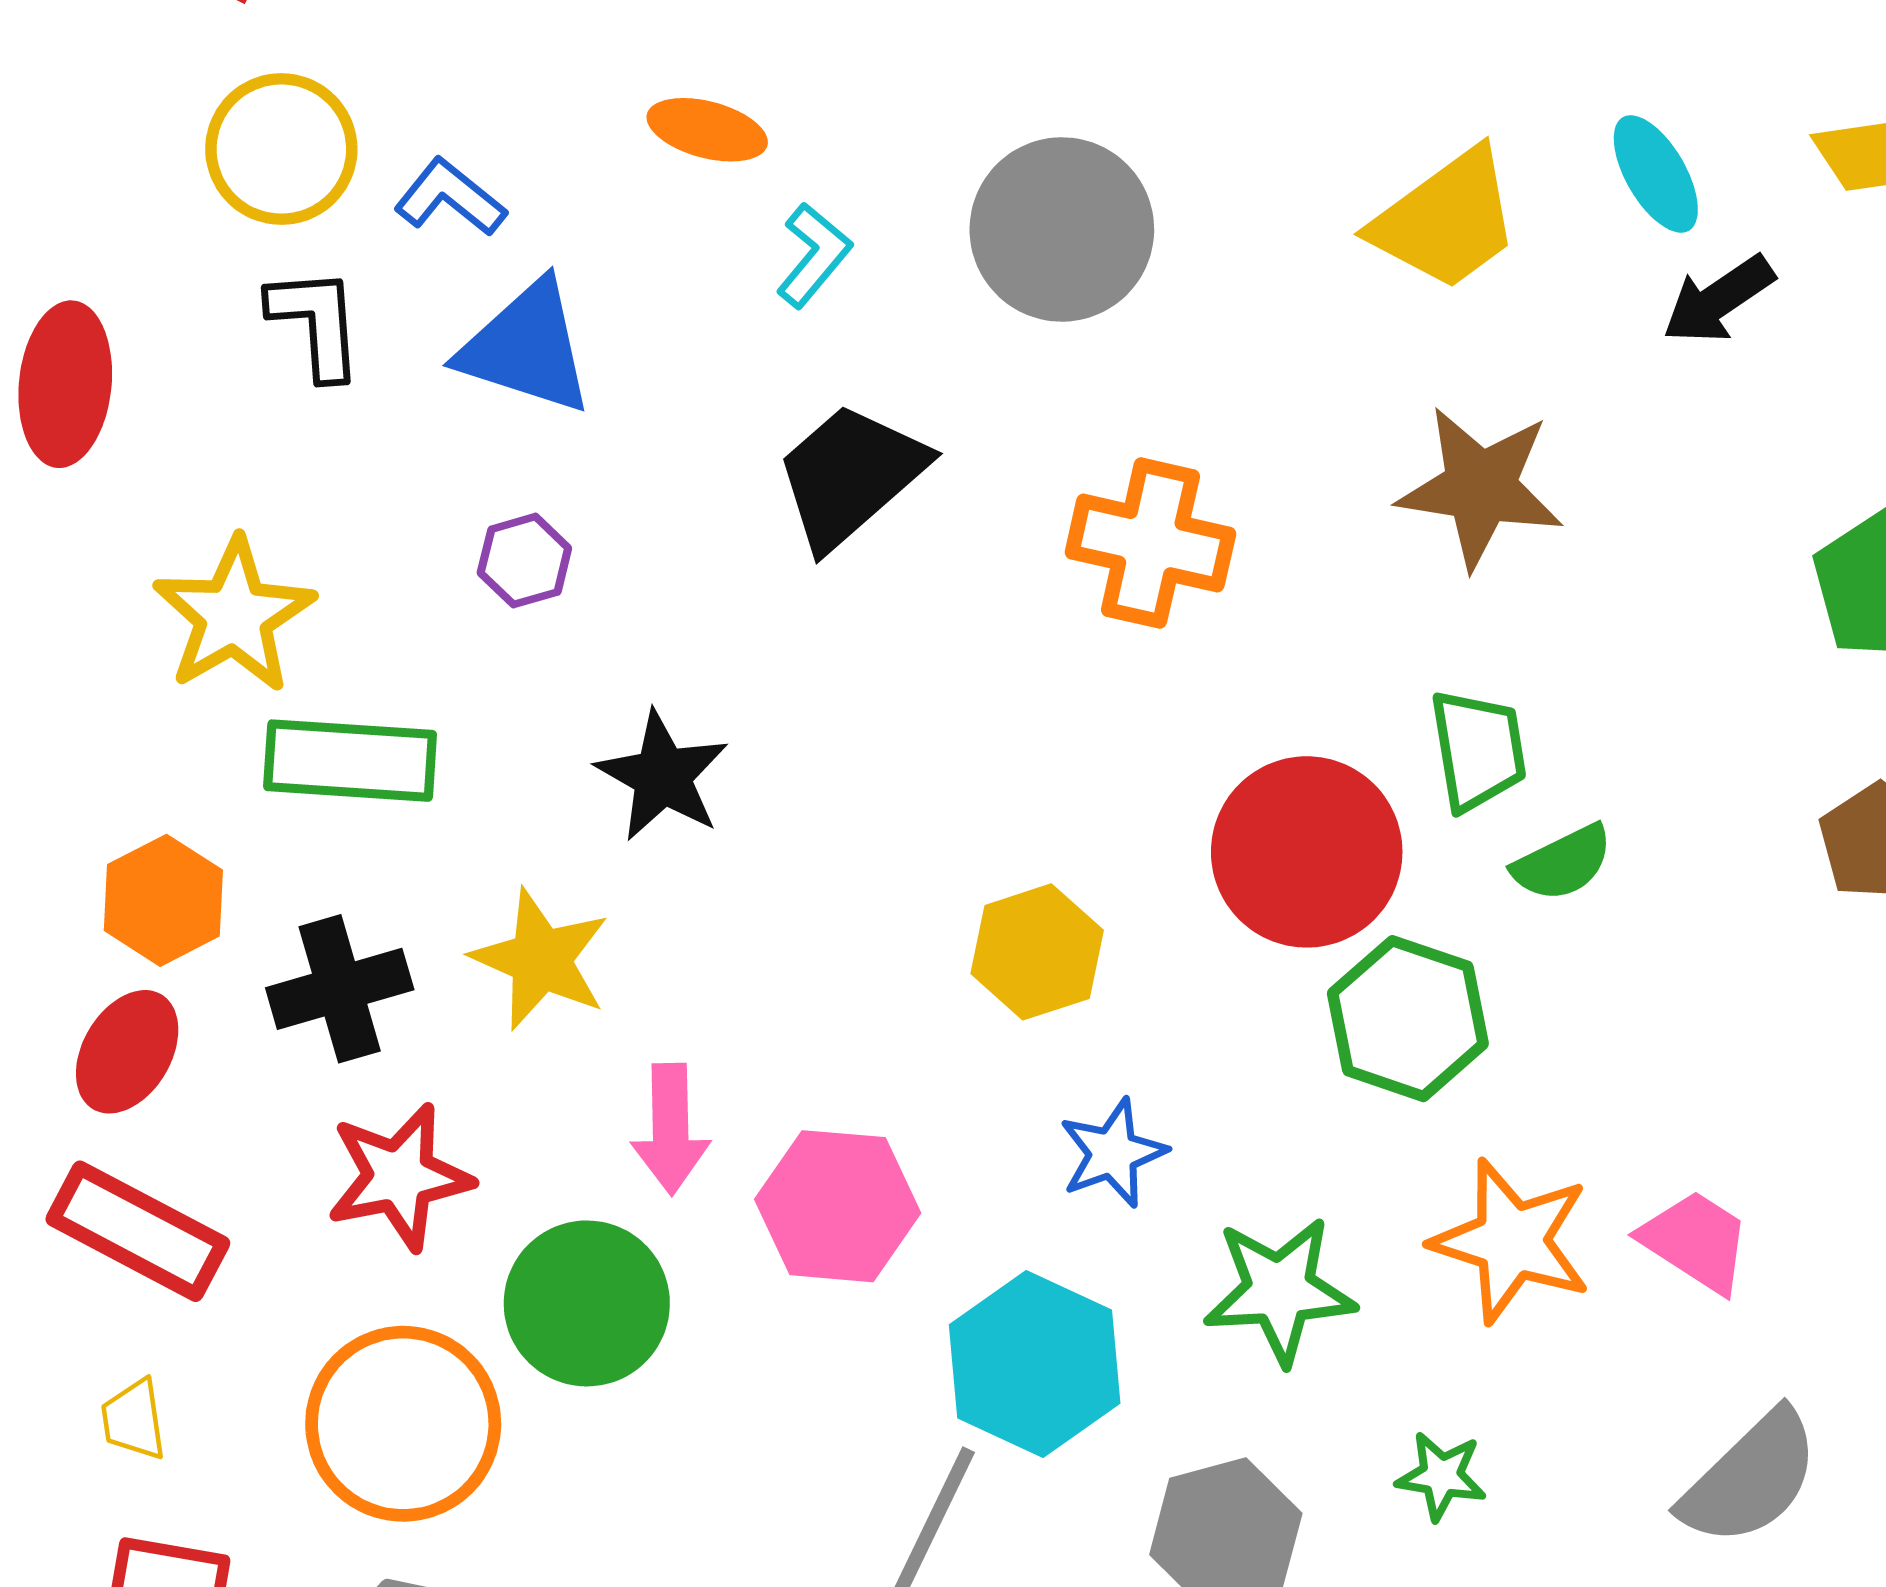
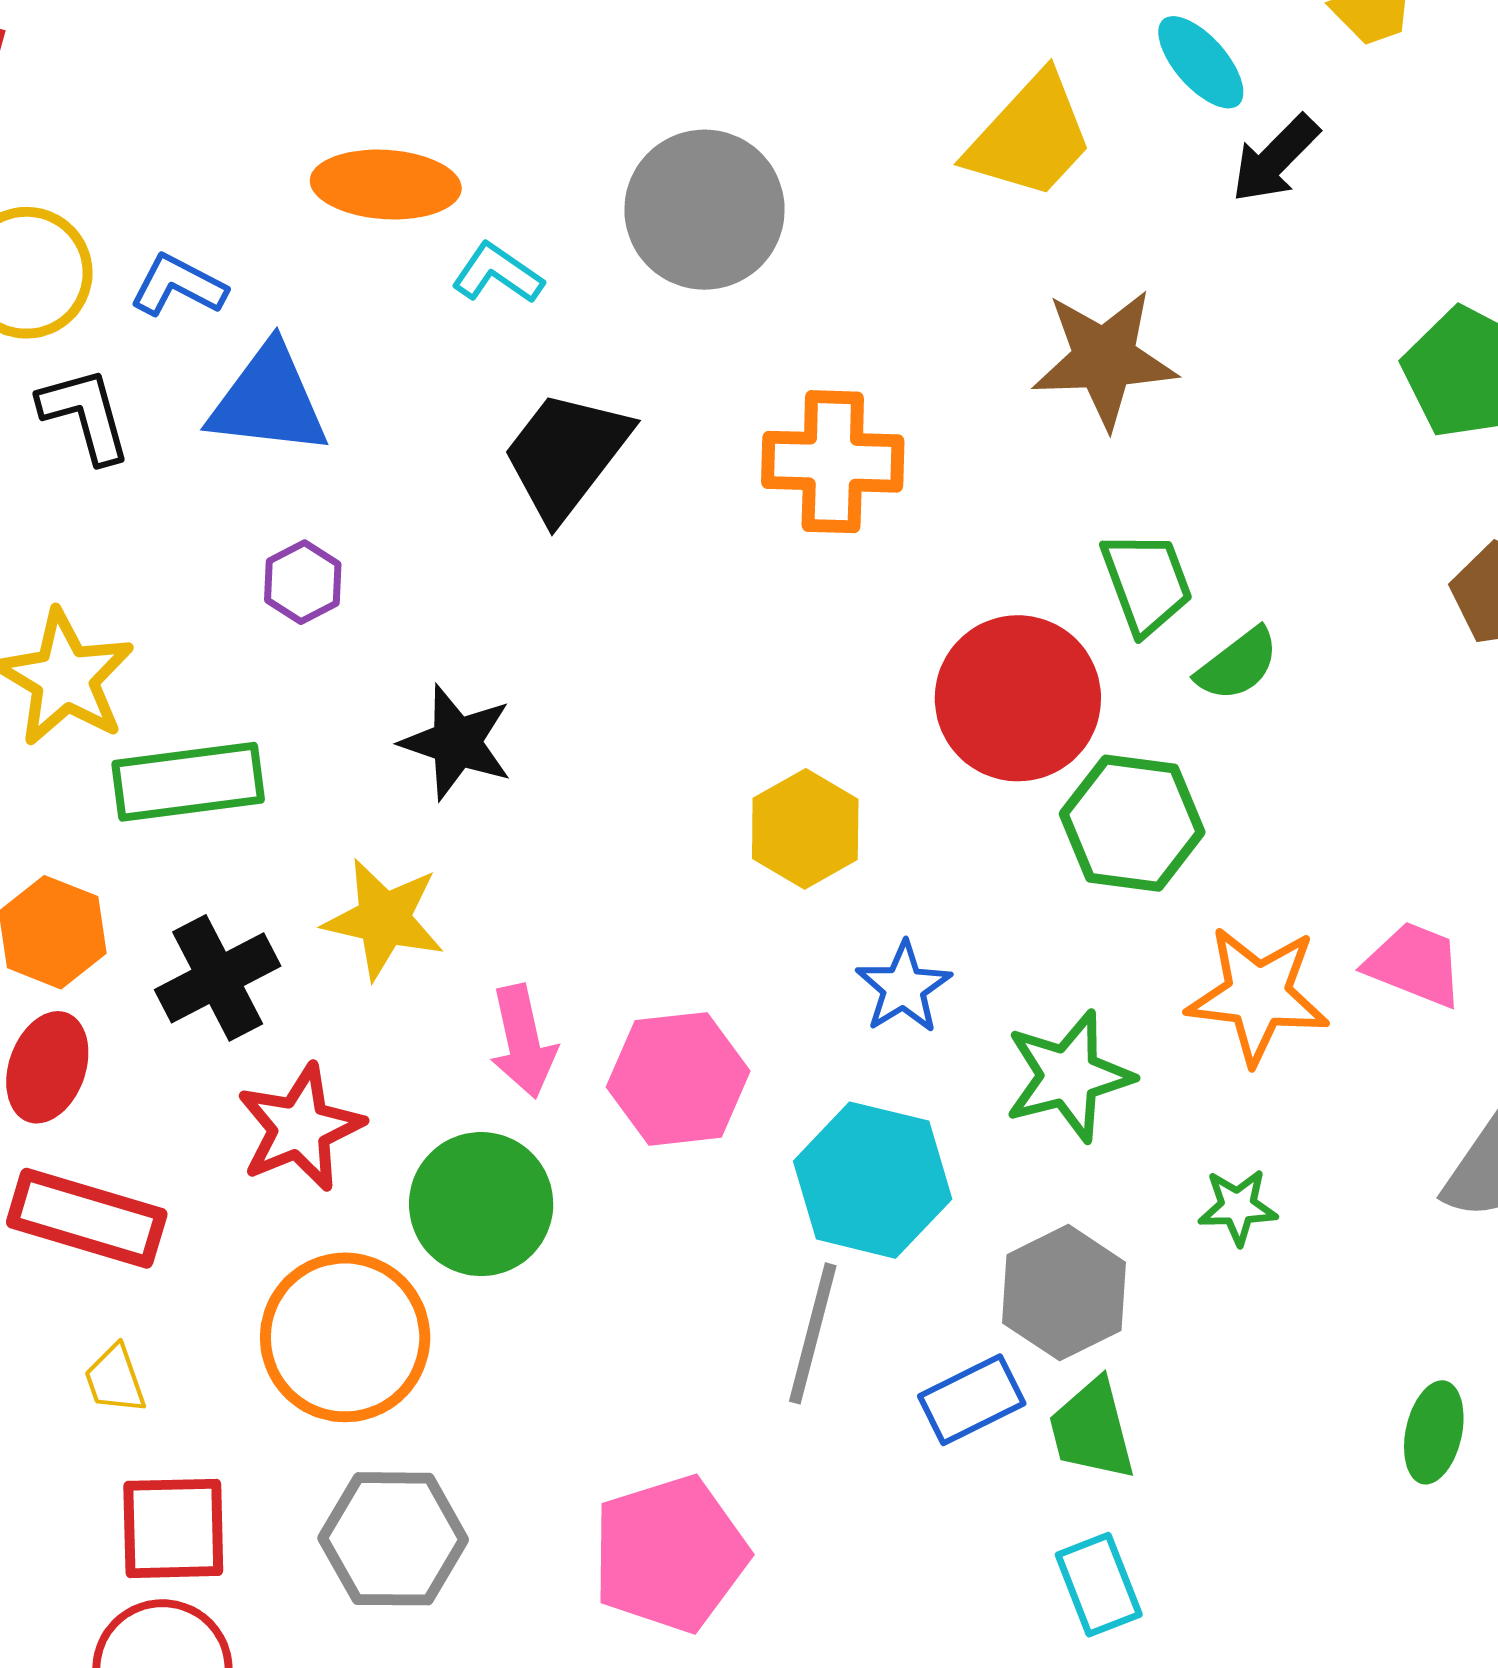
orange ellipse: (707, 130) -> (386, 185), size x1.4
cyan L-shape: (814, 255) -> (498, 273), turned -84

